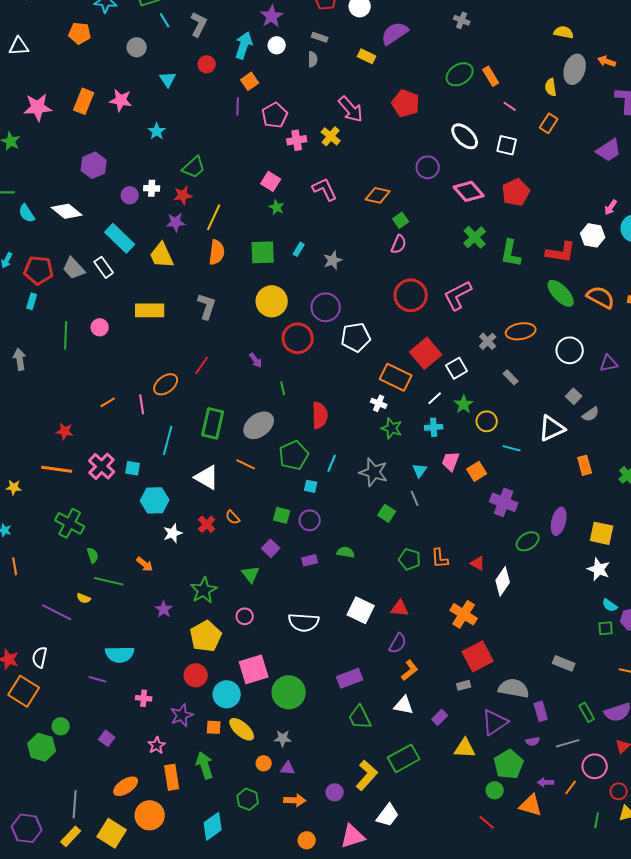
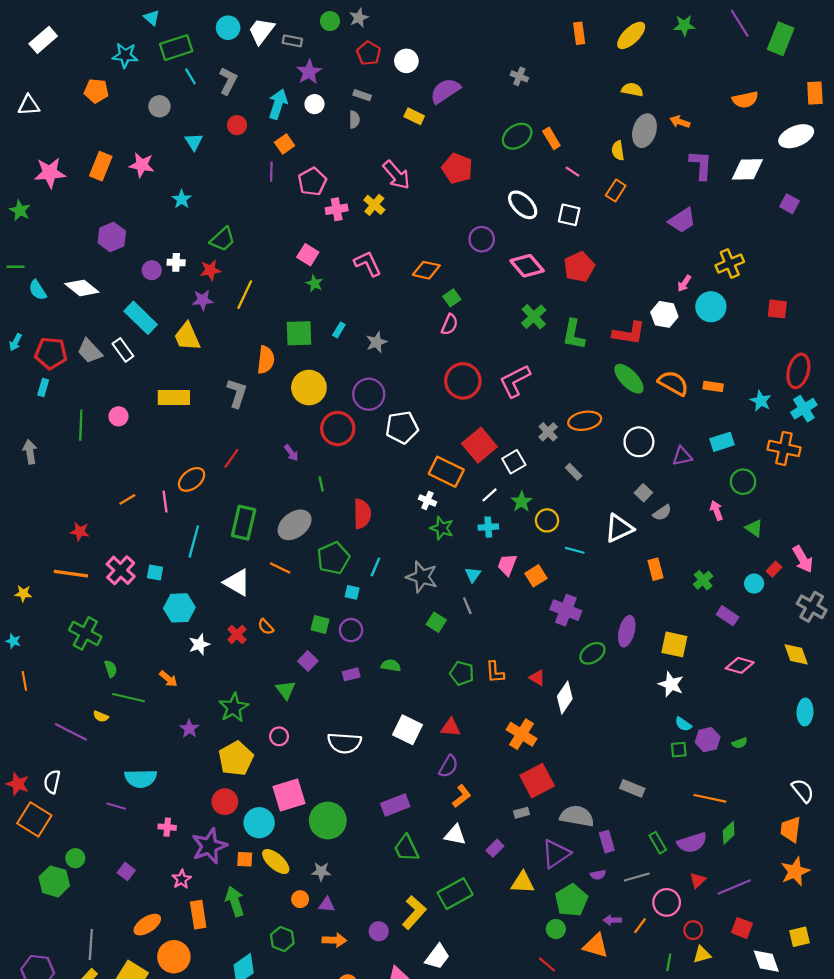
orange semicircle: (217, 252) -> (266, 360), moved
purple star: (182, 715) -> (209, 846), size x1.4

